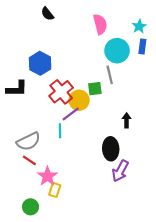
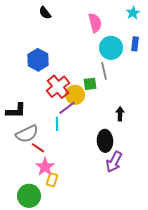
cyan star: (139, 26) -> (133, 13), moved
black L-shape: (17, 89) -> (16, 111), moved
red line: (29, 160) -> (38, 148), moved
green circle: (31, 207) -> (29, 196), size x1.5

